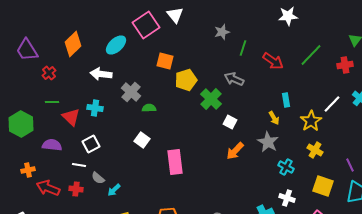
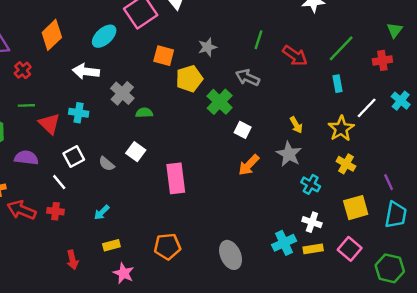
gray star: (222, 32) -> (207, 47), moved
cyan rectangle: (286, 100) -> (337, 84), moved
white line: (79, 165) -> (59, 182), turned 40
gray semicircle: (98, 178) -> (107, 164), moved
yellow square: (323, 186) -> (356, 208), turned -35

